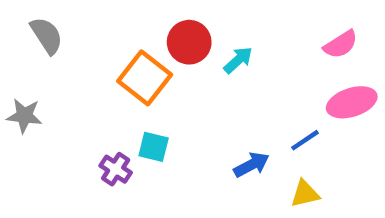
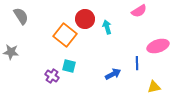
pink semicircle: (341, 44) -> (139, 11), moved
cyan arrow: (238, 60) -> (107, 27), turned -64
blue line: (305, 140) -> (137, 63), turned -56
yellow triangle: (305, 194) -> (154, 87), moved

